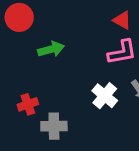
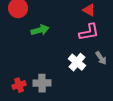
red cross: (28, 104) -> (19, 85), moved

